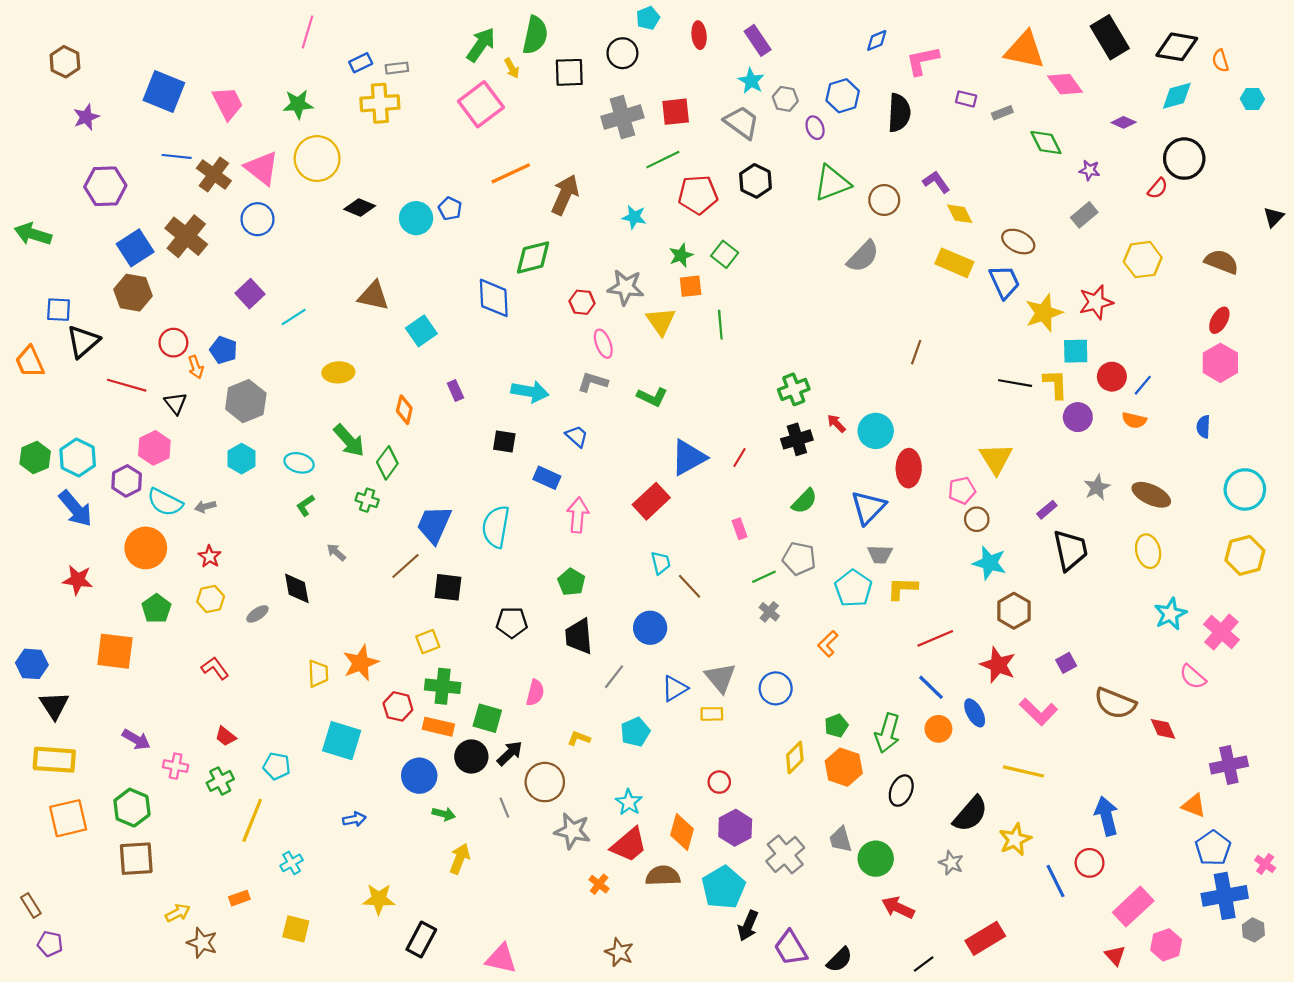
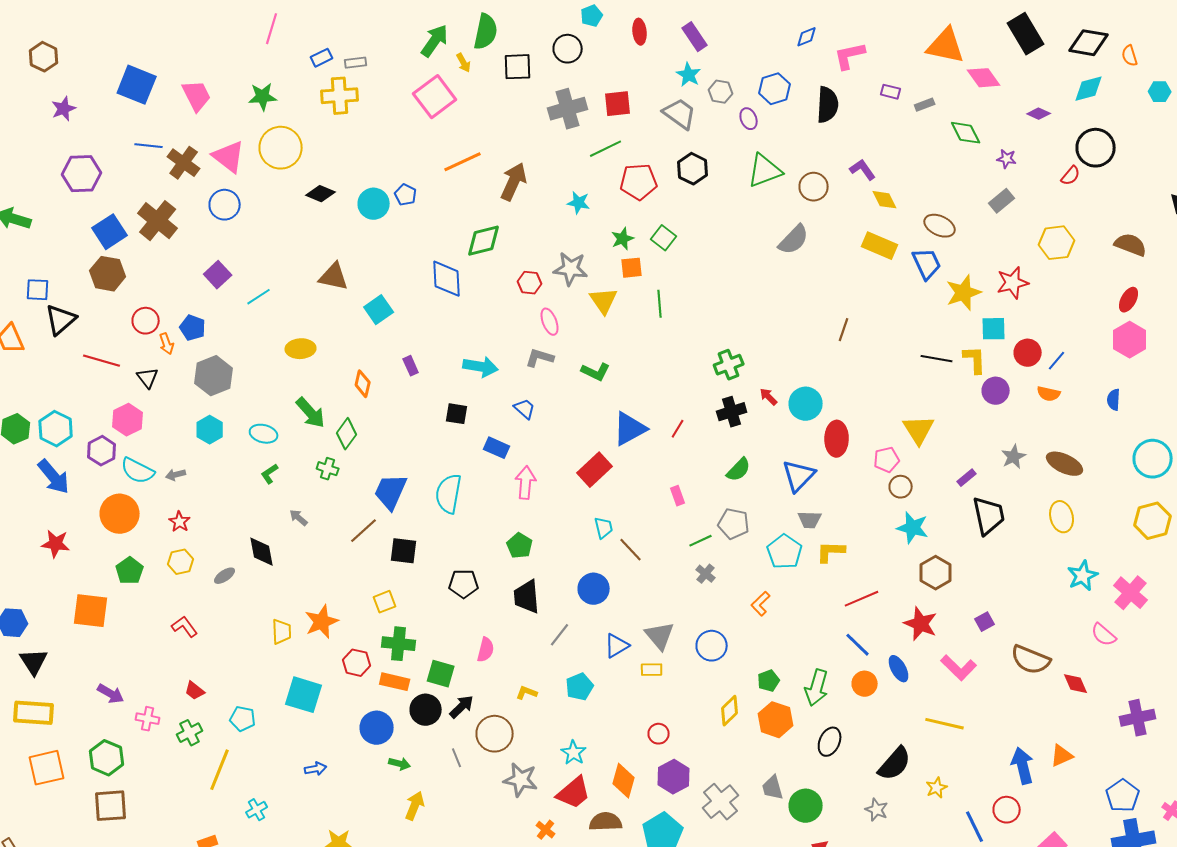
orange triangle: (1194, 805) -> (1062, 756), moved, turned -45
yellow star: (1015, 839) -> (937, 788), size x0.7

